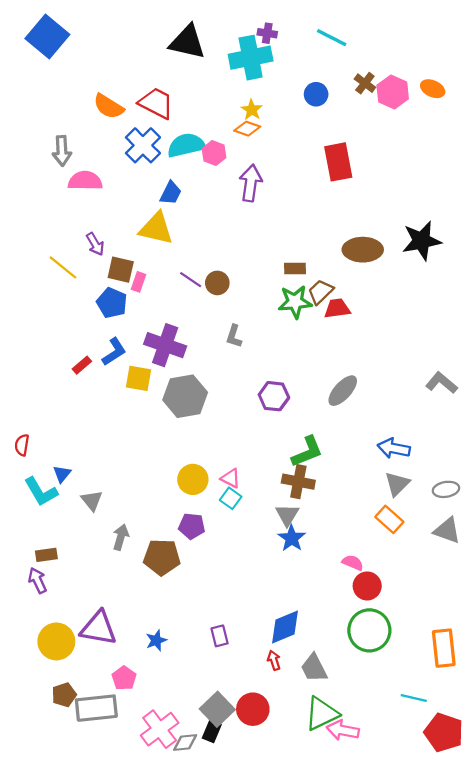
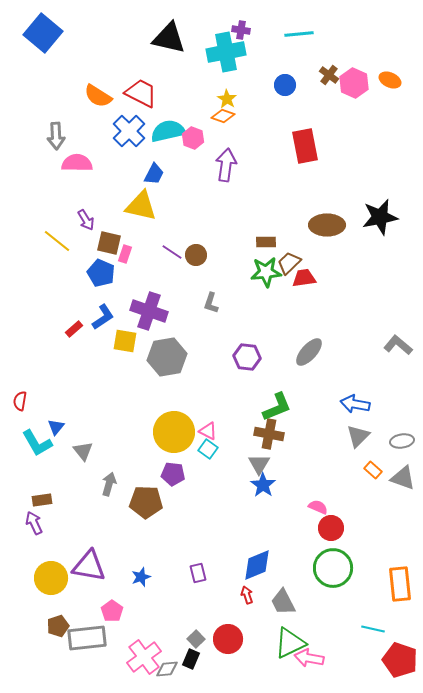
cyan line: (332, 38) -> (299, 34), turned -32
yellow circle: (193, 479) -> (174, 432), size x1.5
orange rectangle: (389, 519) -> (373, 470), moved, size x0.7
gray square: (217, 709) -> (196, 639), size x0.6

